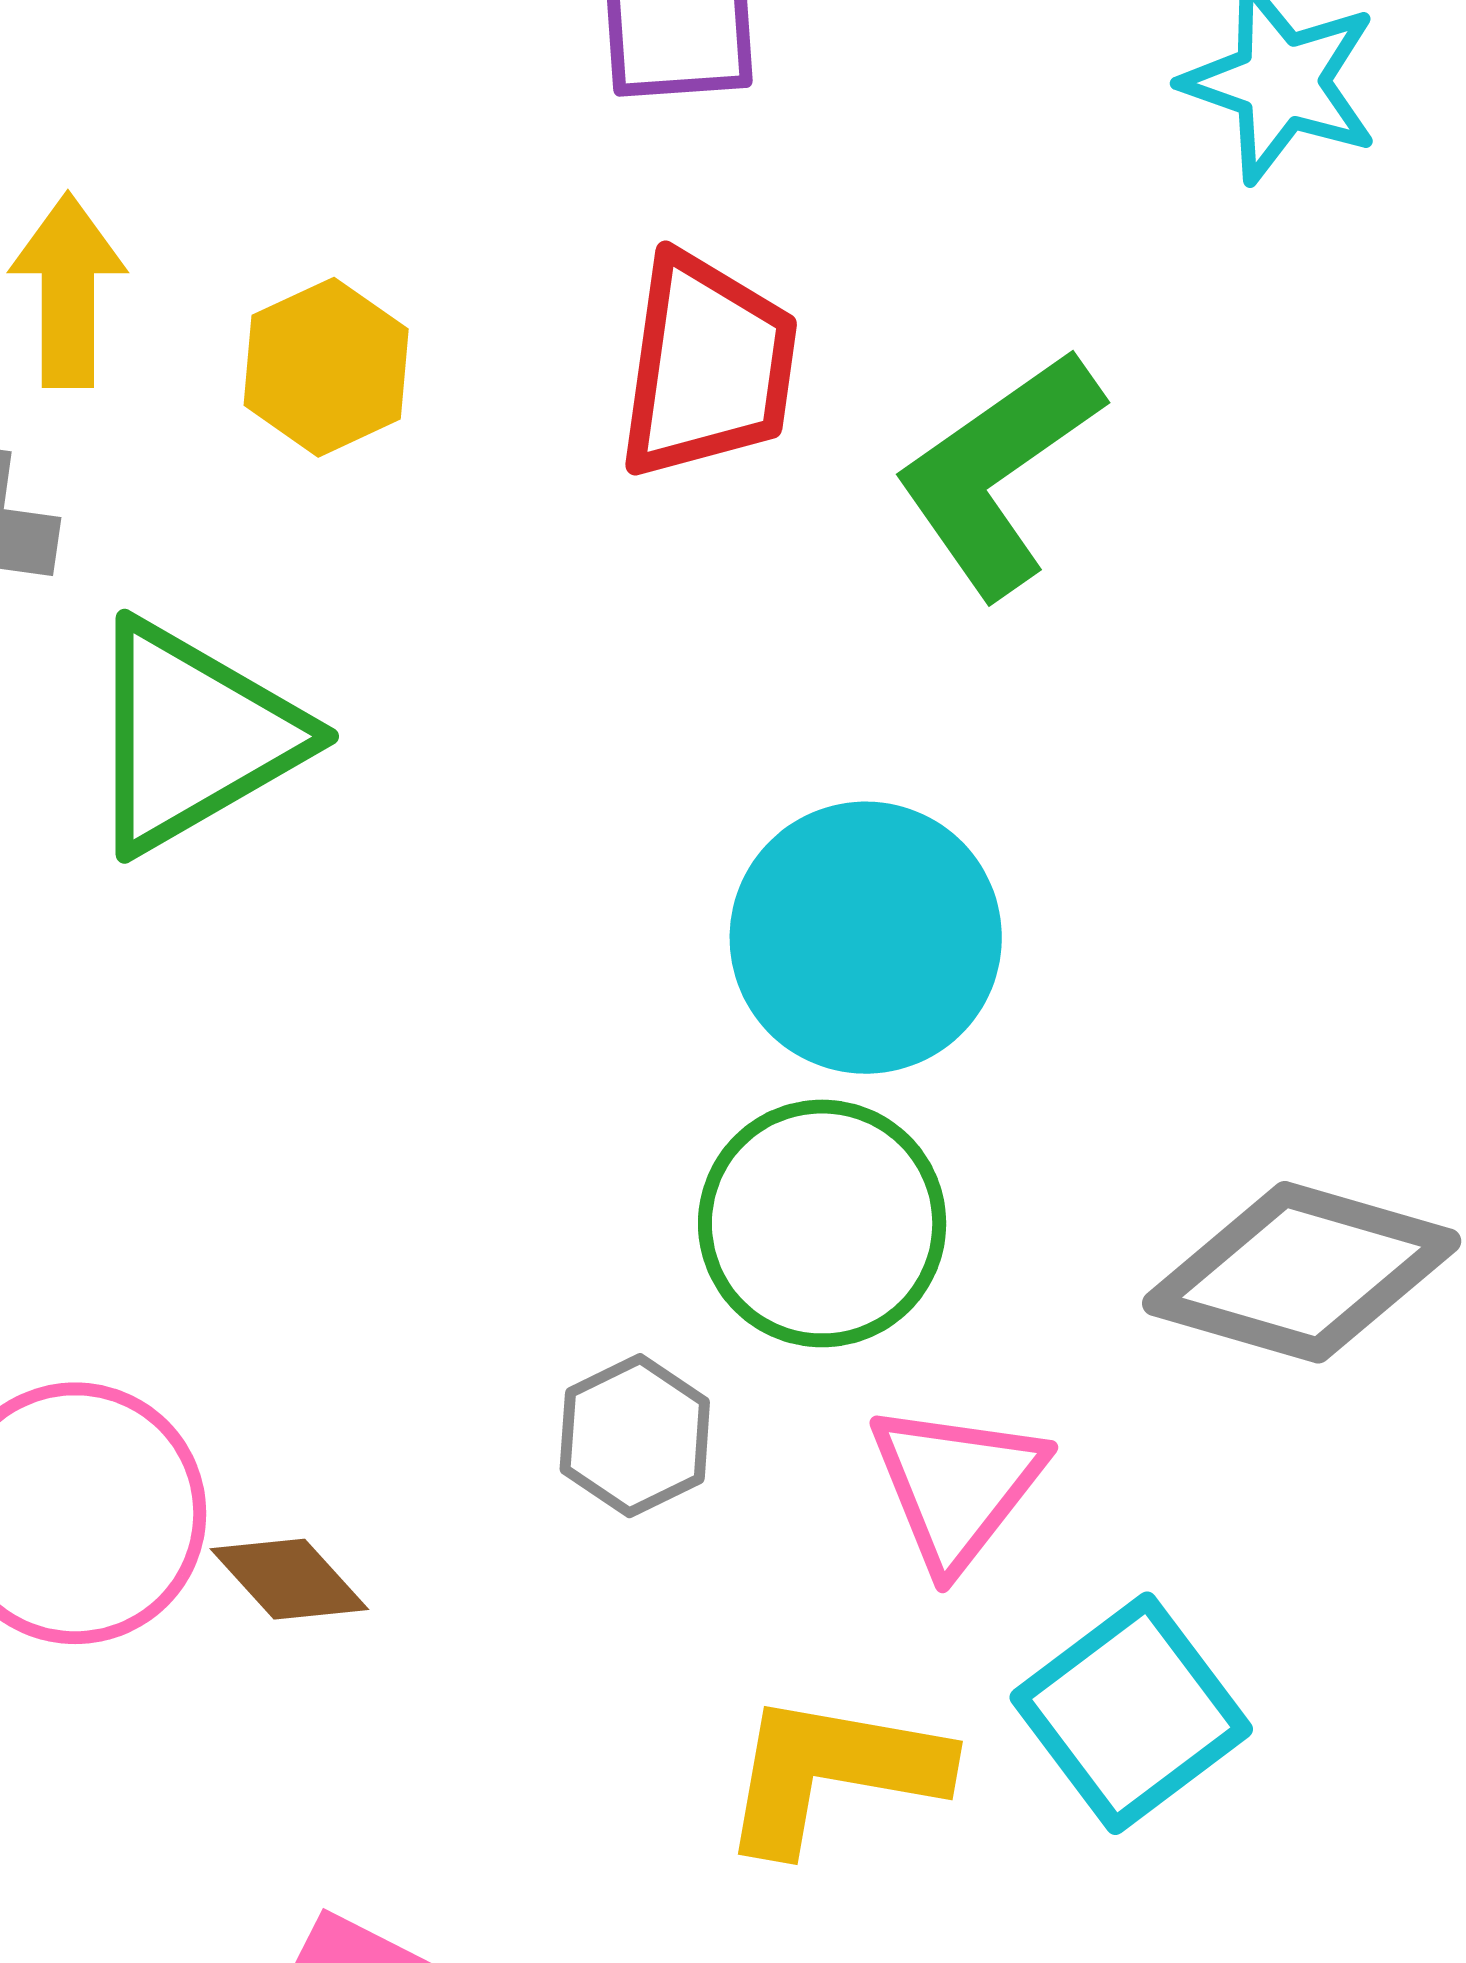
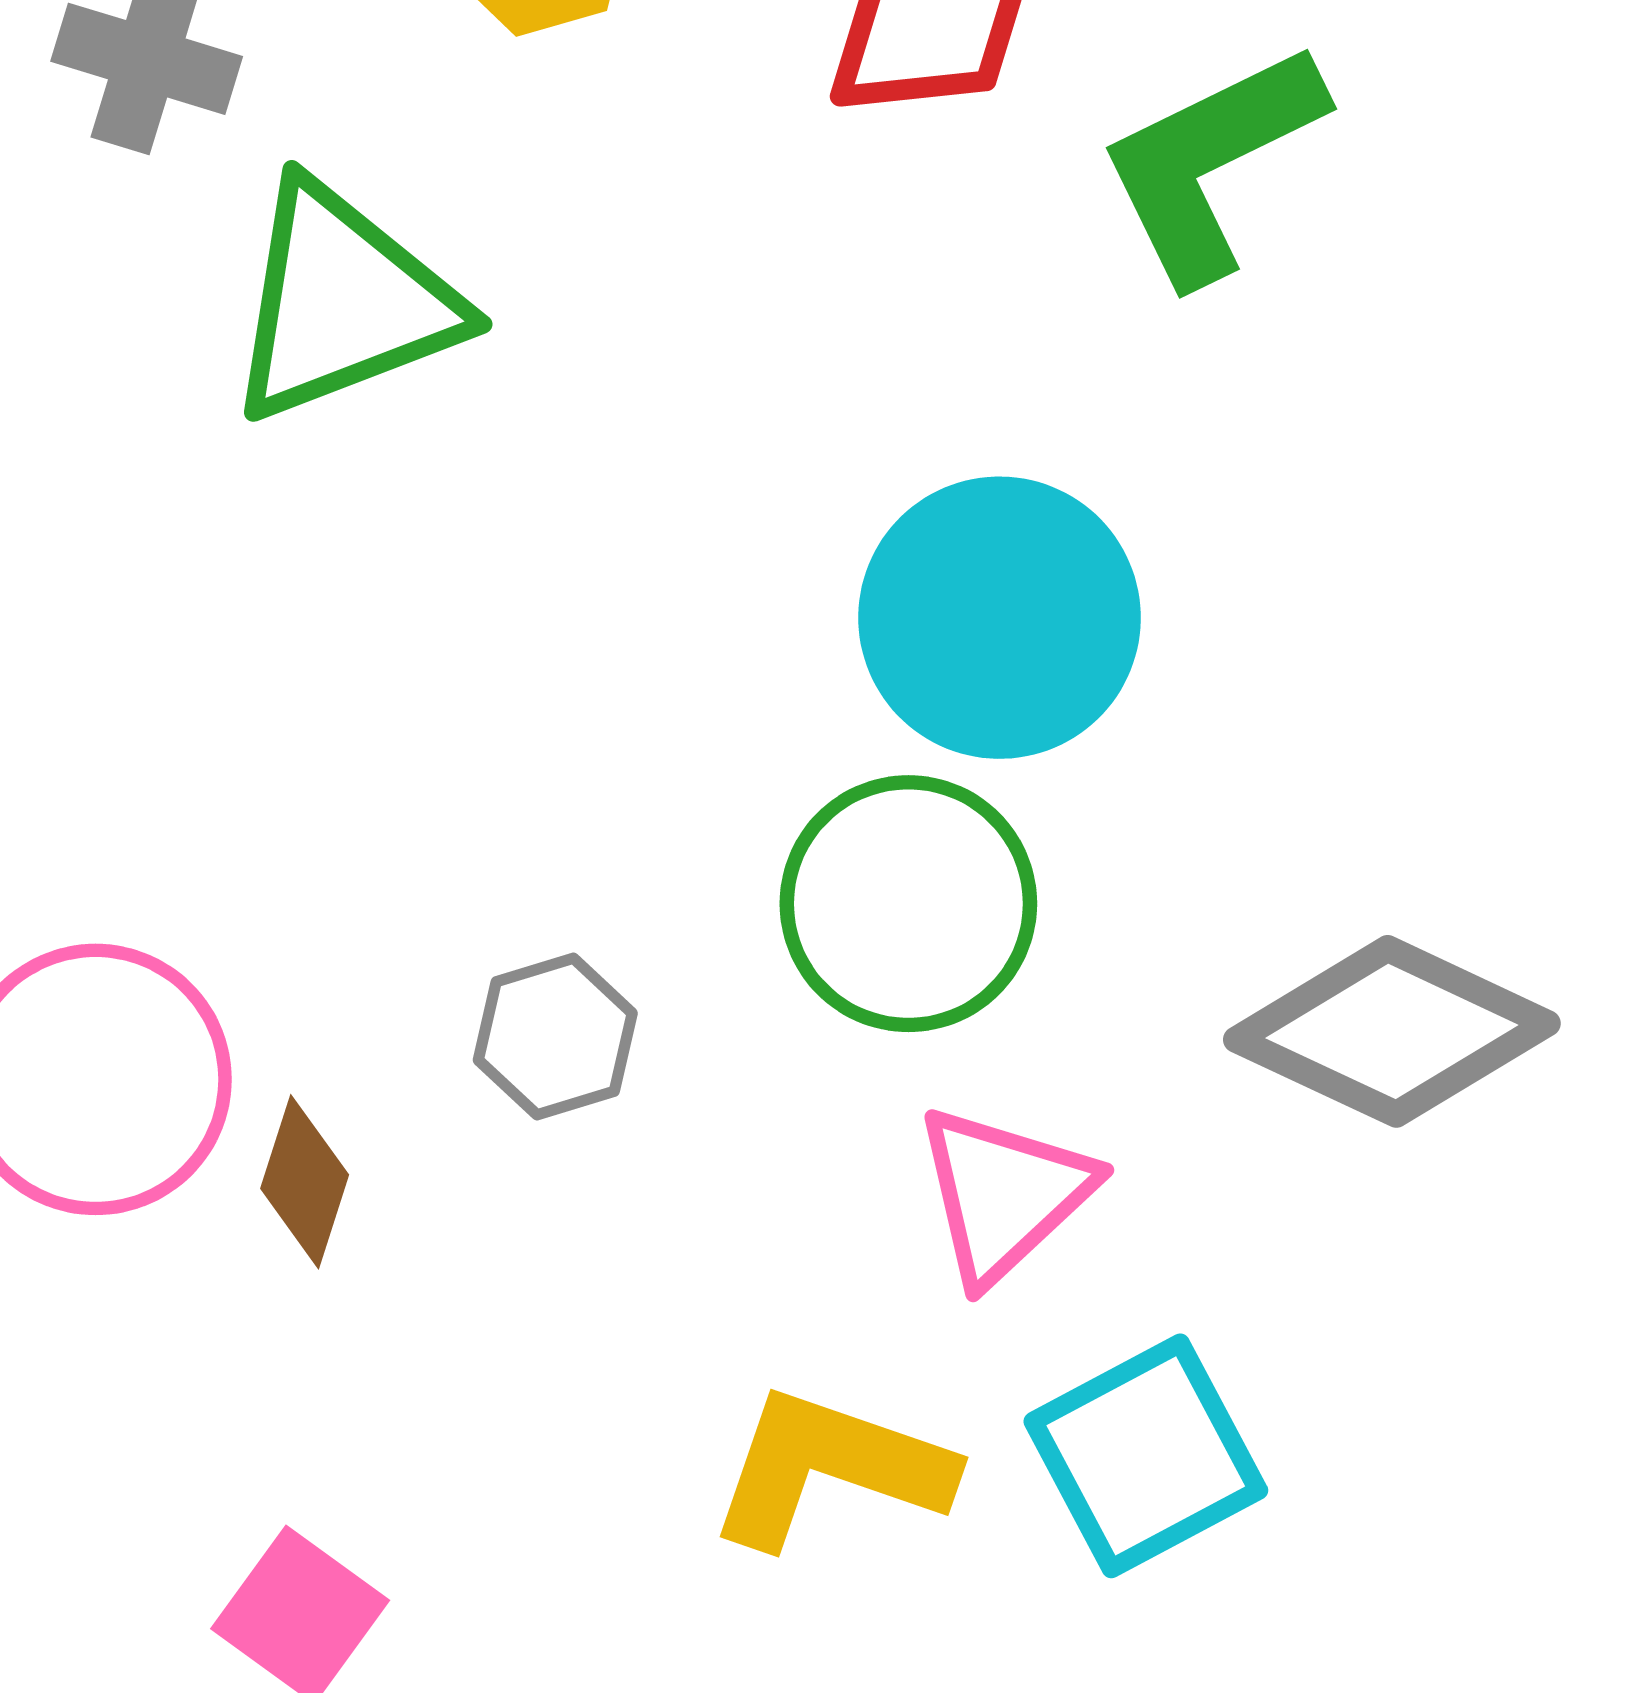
gray hexagon: (635, 1436) -> (555, 1037), moved
brown diamond: (289, 1579) -> (305, 1182), turned 51

